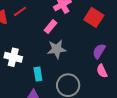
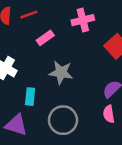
pink rectangle: (51, 27) -> (45, 38), moved

